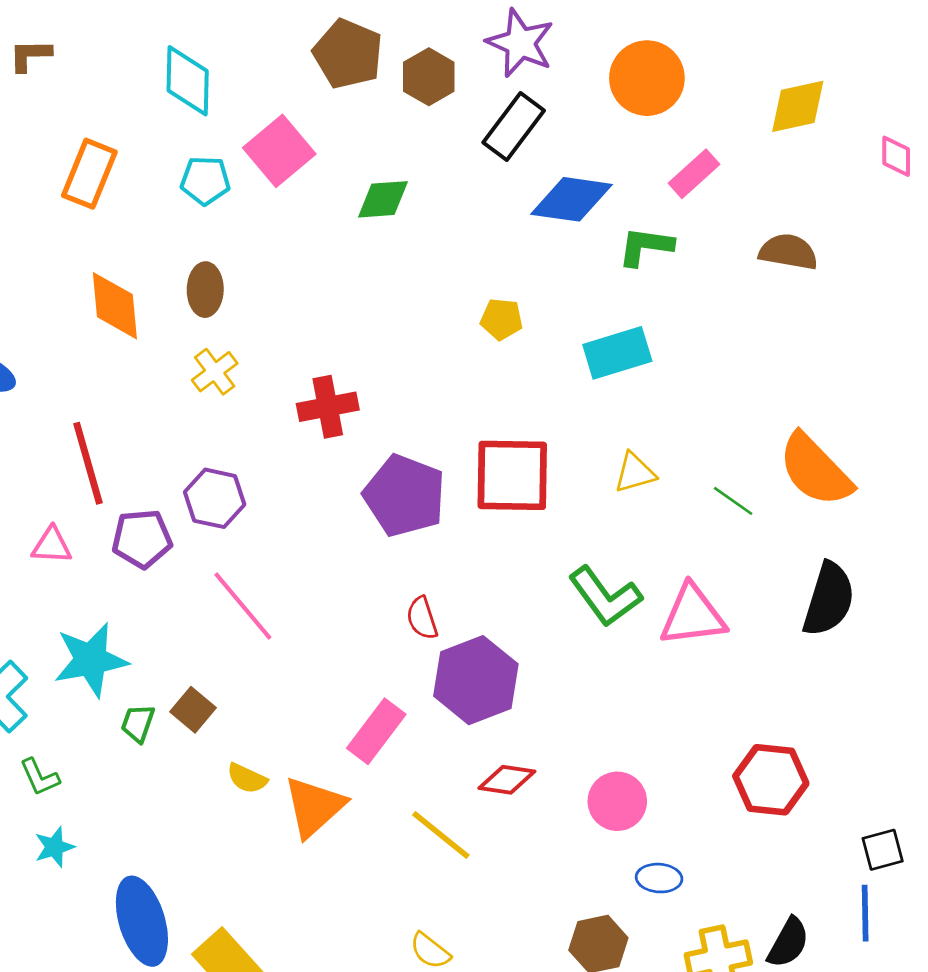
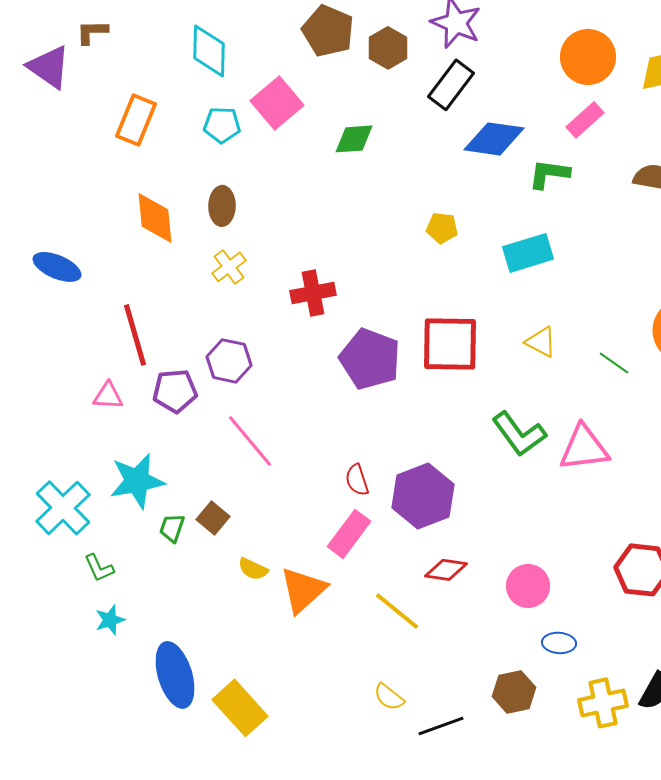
orange circle: (647, 78) -> (588, 57), moved
yellow triangle: (635, 473) -> (541, 342), turned 44
red semicircle: (422, 618) -> (357, 480), moved

